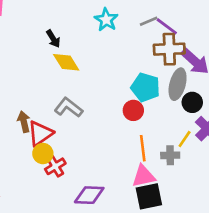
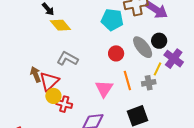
gray ellipse: (178, 84) -> (143, 47), moved, turned -45
cyan pentagon: (145, 87) -> (112, 20), moved
red cross: (55, 166) -> (64, 104), turned -35
pink triangle: (144, 176) -> (104, 89), moved, turned -36

